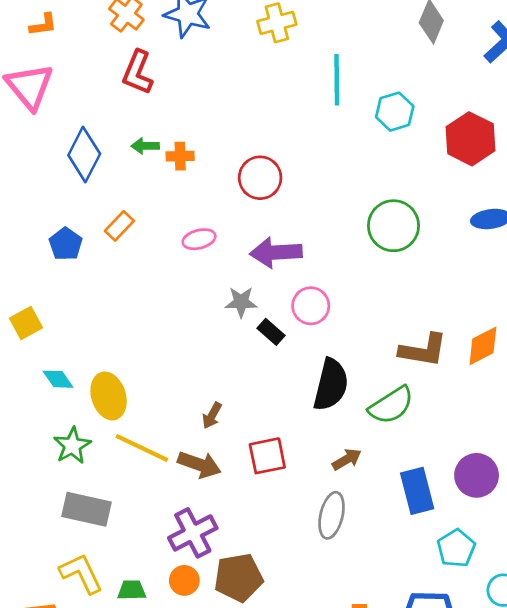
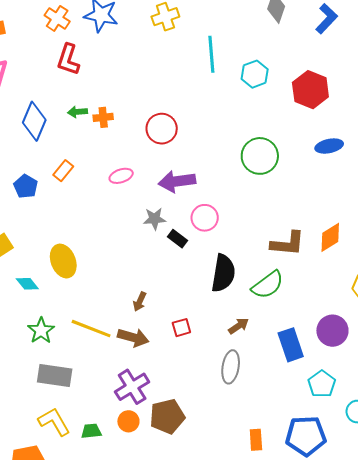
yellow ellipse: (109, 396) -> (63, 261), moved
red square: (267, 456) -> (181, 328), size x0.7

